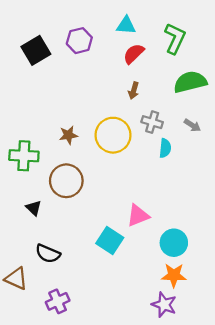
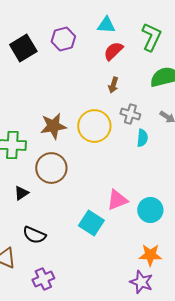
brown star: (68, 135) -> (53, 126), size x1.5
black triangle: (34, 208) -> (21, 193), turned 42
cyan circle: (174, 243) -> (150, 210), moved

